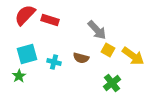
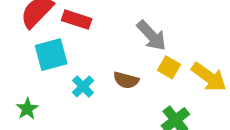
cyan square: (27, 54) -> (51, 55), moved
cyan cross: (54, 62) -> (83, 87), turned 32

